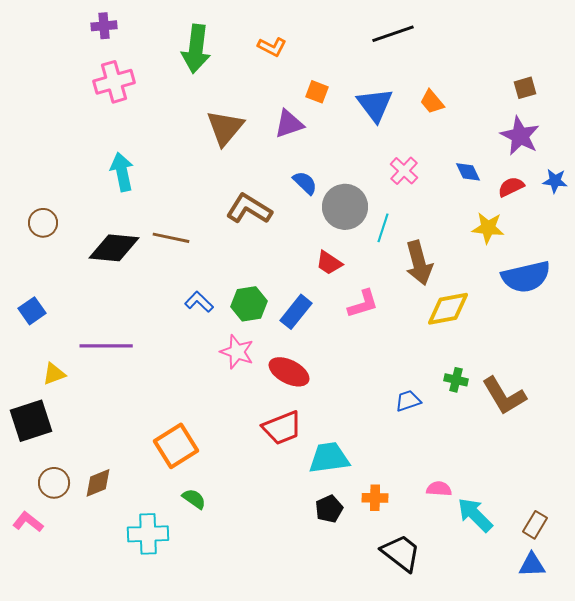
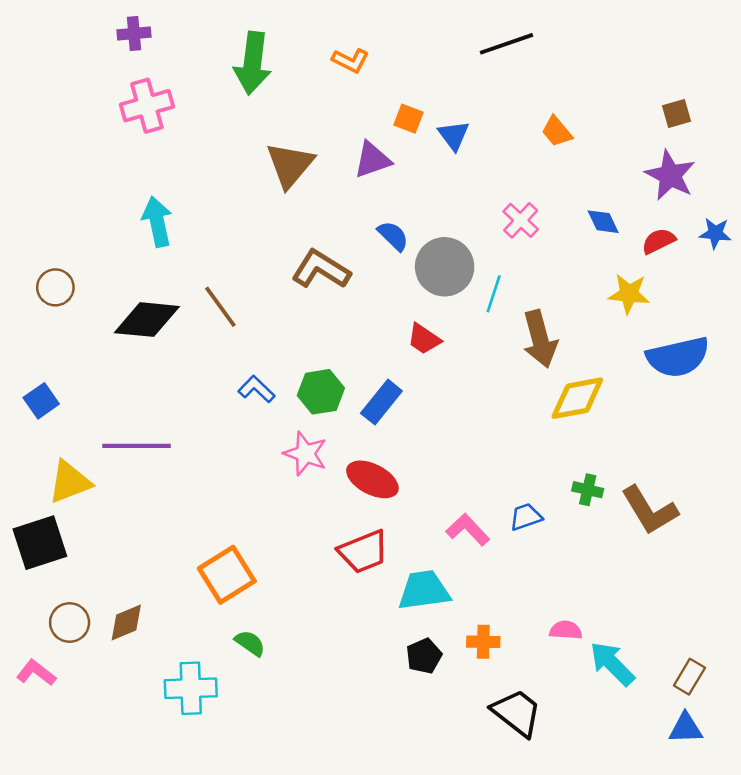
blue triangle: (375, 105) -> (454, 135), moved, size x0.7
brown line: (171, 238) -> (220, 307), turned 42
pink L-shape: (363, 304) -> (468, 530), moved, turned -116
yellow triangle: (54, 374) -> (70, 482), size x1.5

